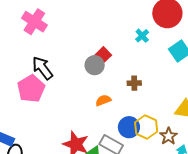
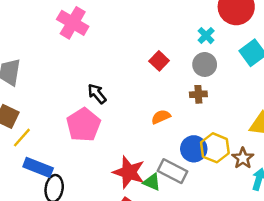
gray circle: (95, 65) -> (205, 64), moved
black arrow: (43, 68) -> (97, 94), moved, size x0.7
pink pentagon: (31, 89) -> (83, 125), moved

